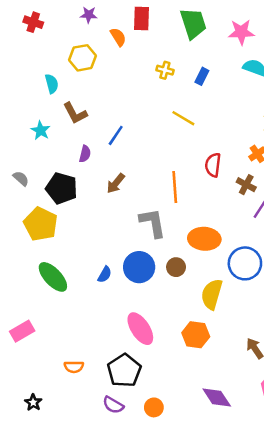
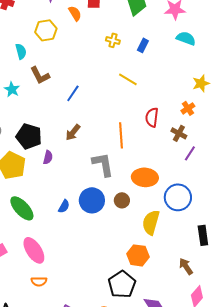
purple semicircle: (85, 154) -> (48, 157), moved
pink ellipse: (140, 329) -> (34, 250), moved
black pentagon: (124, 371) -> (122, 284), moved

